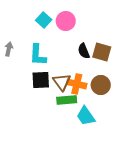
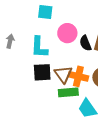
cyan square: (44, 20) -> (45, 12), turned -35
pink circle: (66, 21) -> (67, 33), moved

